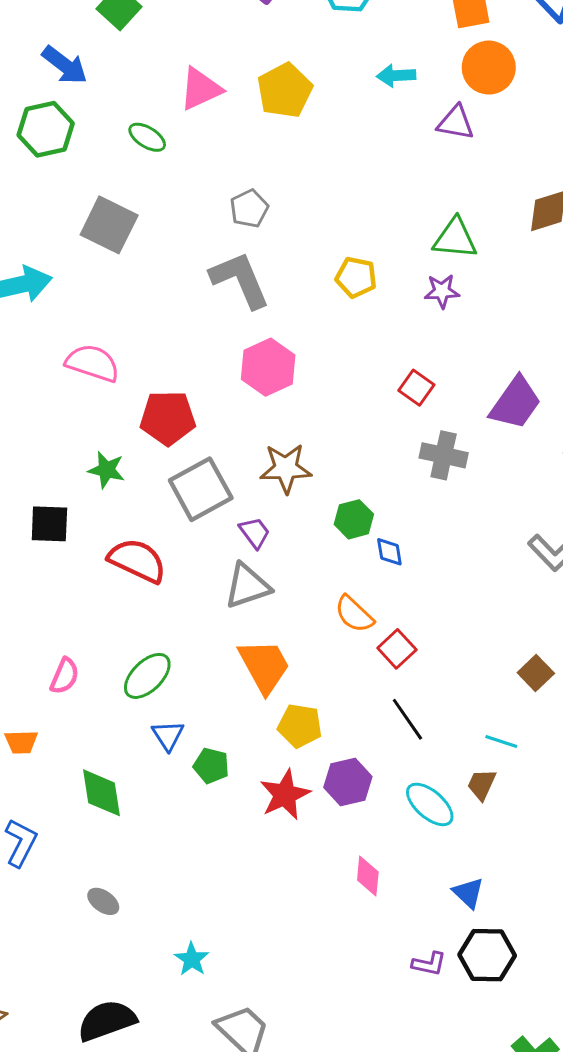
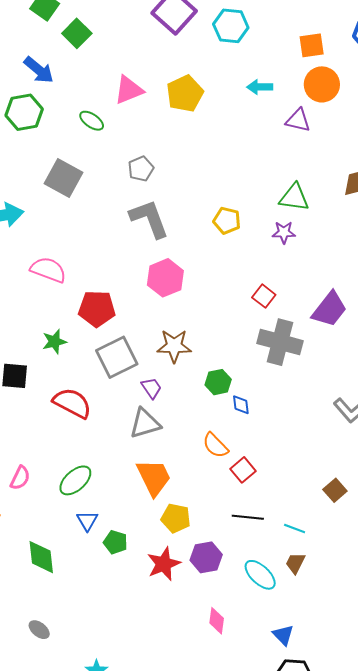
gray pentagon: (249, 209) -> (141, 169), moved
gray cross: (444, 455) -> (280, 342), size x1.4
green star: (106, 470) -> (54, 342), turned -30
black line: (407, 719) -> (248, 517), turned -52
cyan line: (501, 741) -> (295, 529), moved

